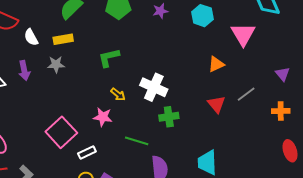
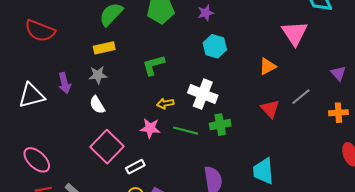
cyan hexagon: (202, 16) -> (215, 46), moved
white semicircle: (31, 37) -> (97, 105), moved
yellow arrow: (118, 94) -> (165, 104), turned 133
green line: (137, 141) -> (186, 131), moved

